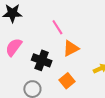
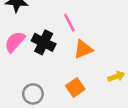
black cross: (42, 60) -> (44, 42), moved

